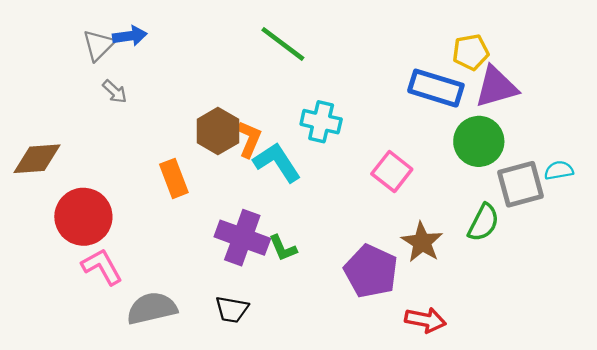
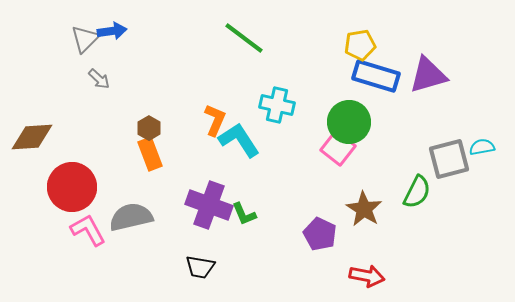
yellow pentagon: (471, 52) -> (360, 45), moved
brown hexagon: (218, 131) -> (149, 128), moved, size x0.6
green circle: (479, 141) -> (349, 122), moved
purple pentagon: (371, 271) -> (320, 234), size x0.7
gray semicircle: (152, 308) -> (131, 217), moved

